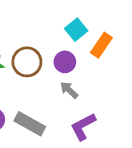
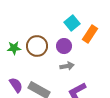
gray arrow: (69, 90) -> (67, 66), turned 128

